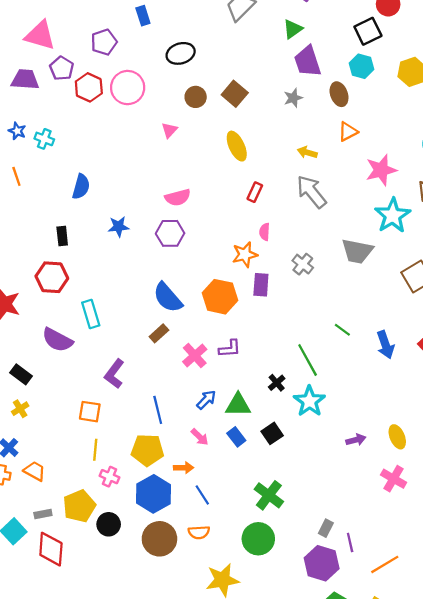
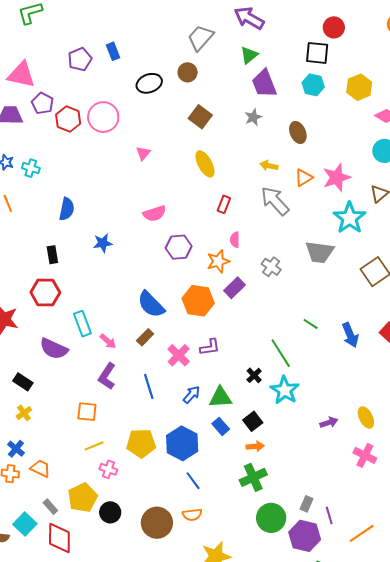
black square: (368, 31) -> (317, 53), turned 35
purple pentagon: (104, 42) -> (80, 59), moved
brown ellipse: (339, 94) -> (298, 132), moved
brown circle: (196, 97) -> (188, 72), moved
orange triangle: (348, 132) -> (304, 178), moved
purple hexagon: (170, 233) -> (179, 247), moved
purple rectangle: (261, 285) -> (235, 288), turned 45
blue line: (158, 410) -> (149, 386), moved
pink arrow: (200, 437) -> (108, 341), moved
yellow line: (95, 450) -> (94, 446), turned 66
orange arrow: (184, 468) -> (255, 446), moved
blue hexagon: (154, 494) -> (182, 443), moved
green cross: (269, 495) -> (253, 477), turned 32
gray rectangle: (43, 514) -> (50, 507), turned 63
green circle: (258, 539) -> (271, 518), moved

